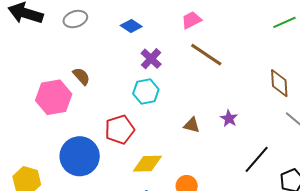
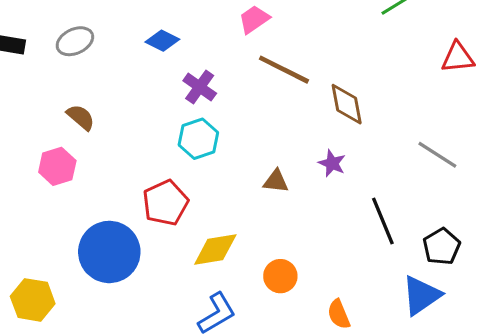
brown semicircle: (81, 76) -> (81, 117), moved
brown diamond: (279, 83) -> (347, 104), moved
pink hexagon: (54, 97) -> (57, 166), size x0.7
black line: (257, 159) -> (383, 221), turned -56

